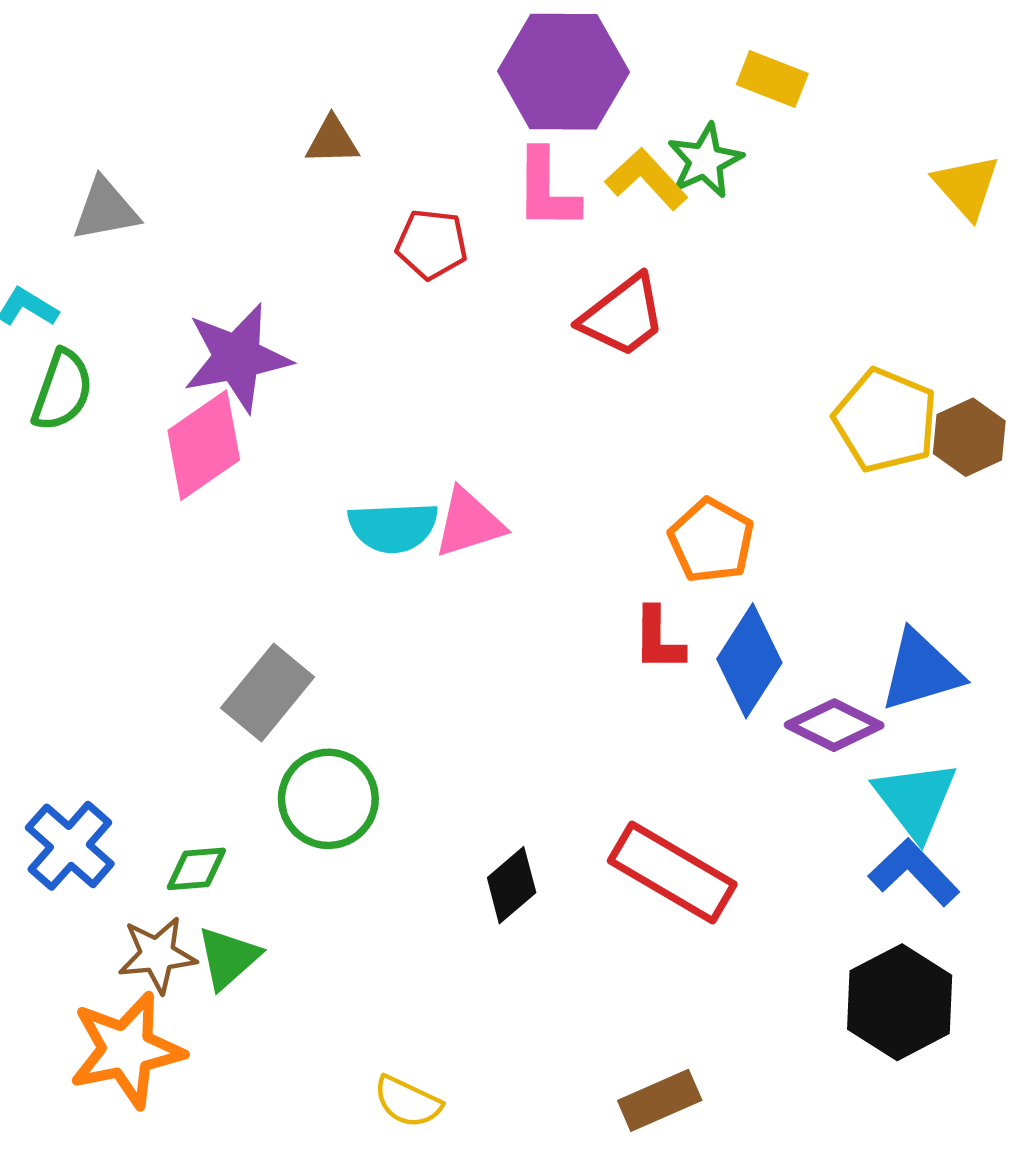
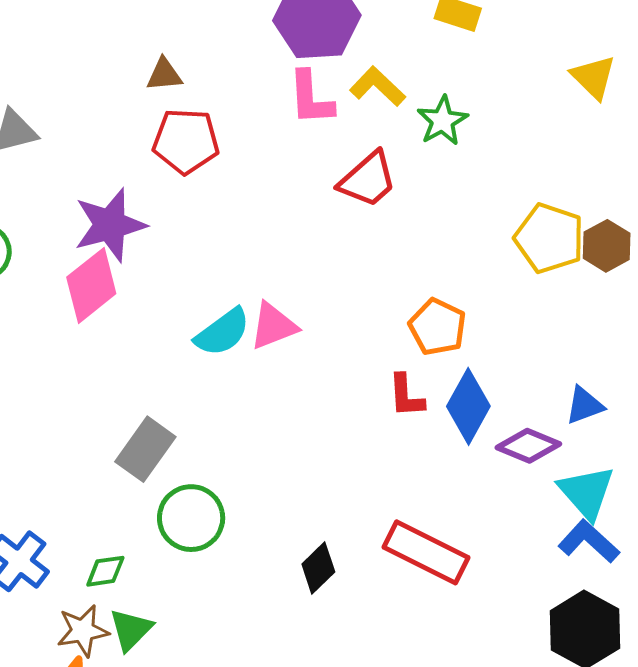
green star: (705, 161) -> (442, 121), moved
red pentagon: (432, 244) -> (186, 141), moved, size x1.4
cyan semicircle: (393, 527) -> (223, 332), turned -30
blue triangle: (921, 671) -> (584, 405), size x0.7

